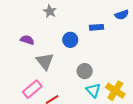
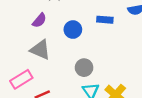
purple semicircle: (27, 40) -> (39, 20), moved, turned 104
gray triangle: (45, 61) -> (40, 50), turned -36

